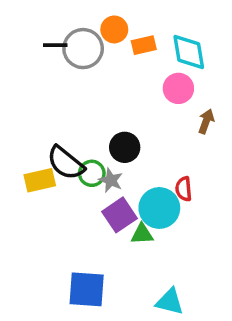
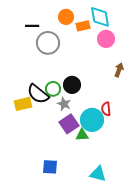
gray circle: (83, 49) -> (48, 43), moved
cyan diamond: (189, 52) -> (100, 17), moved
pink circle: (178, 88) -> (106, 39), moved
green circle: (92, 173) -> (53, 89), moved
blue square: (87, 289) -> (50, 167), size x0.7

